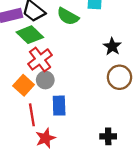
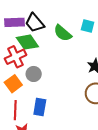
red cross: (40, 59) -> (16, 57), moved
gray circle: (45, 80) -> (34, 74), moved

